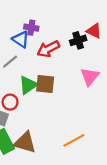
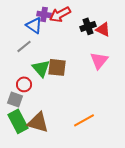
red triangle: (94, 31) -> (103, 29), moved
red arrow: (48, 49) -> (60, 14), moved
green triangle: (28, 85) -> (41, 68), turned -36

